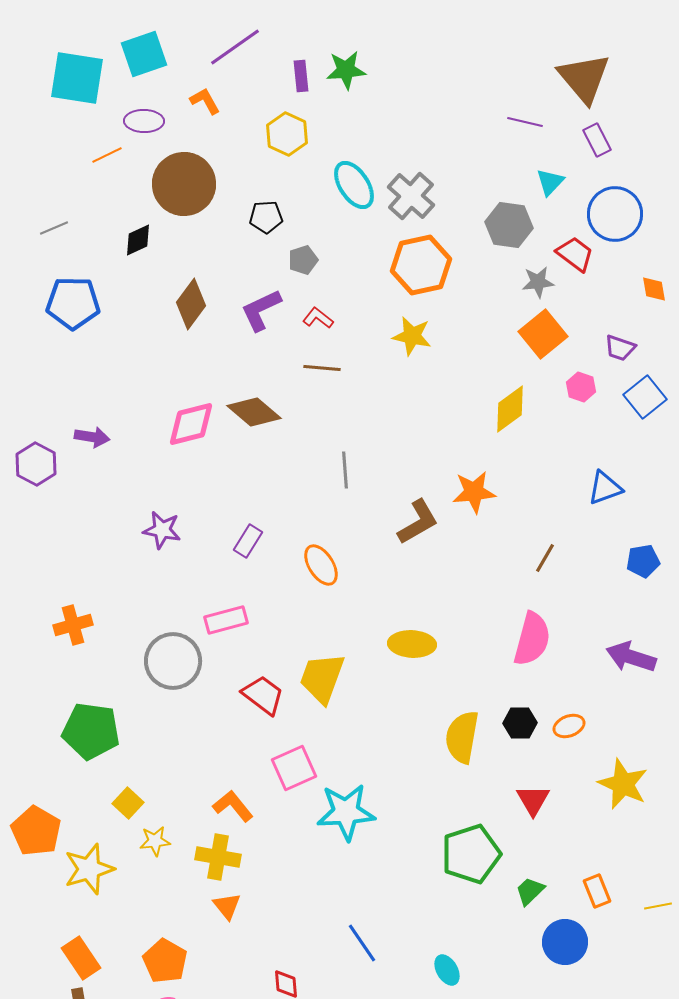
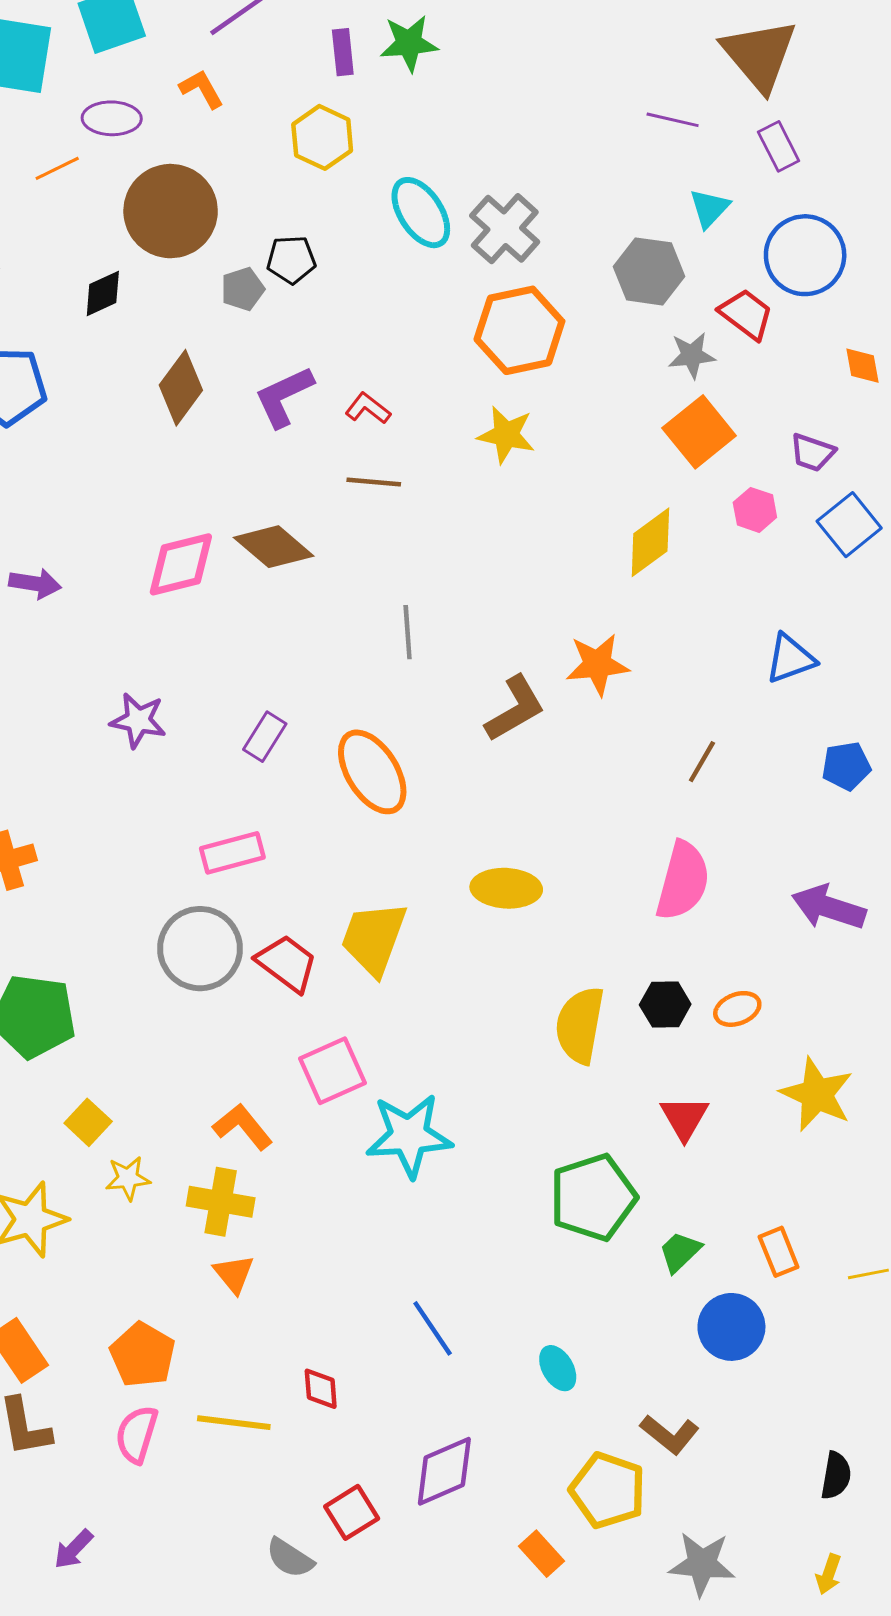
gray pentagon: (303, 260) -> (243, 289), moved
orange ellipse: (321, 565) -> (372, 772), size x1.4
gray circle: (173, 661) -> (200, 949), moved

